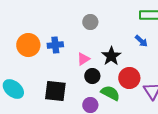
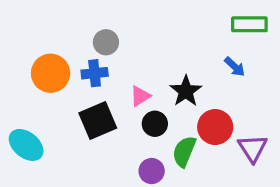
gray circle: (90, 22) -> (106, 42), moved
black square: (55, 91) -> (98, 120), moved, turned -30
green semicircle: (110, 93) -> (184, 151), turned -96

